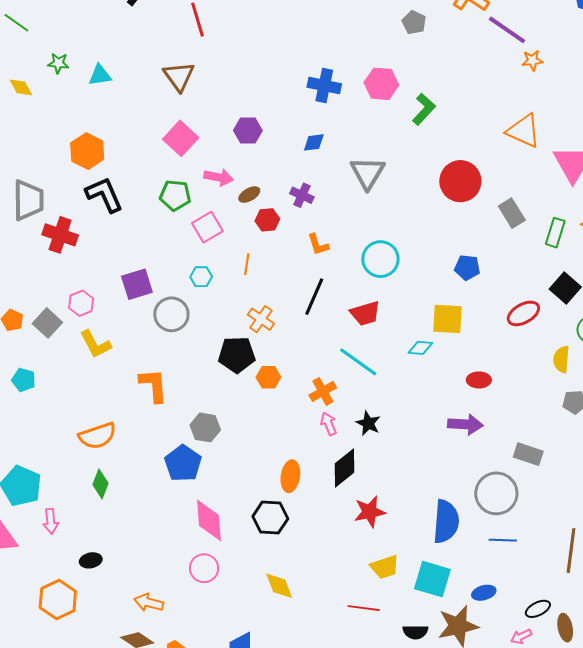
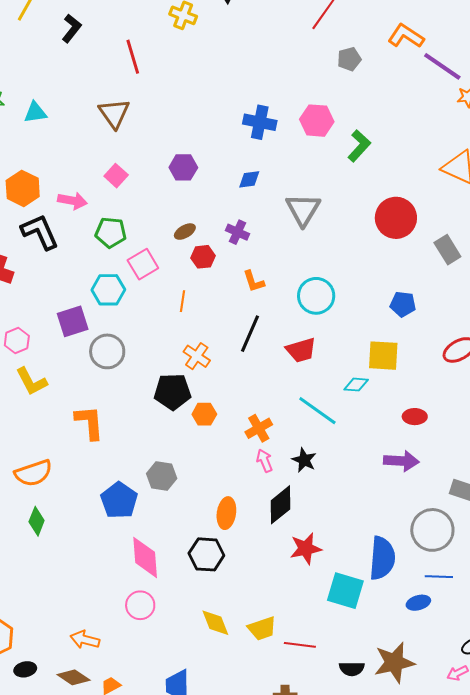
gray pentagon: (414, 22) -> (349, 59), turned 30
pink square: (181, 138) -> (116, 176), size x0.7
pink arrow: (219, 177) -> (72, 201), moved
cyan hexagon: (201, 277) -> (108, 290), moved, size x1.5
cyan line: (358, 362) -> (317, 411), moved
gray hexagon: (205, 427) -> (162, 476), moved
black ellipse: (91, 560) -> (25, 669), moved
yellow trapezoid: (385, 567) -> (262, 628), moved
cyan square: (432, 579) -> (345, 591), moved
blue ellipse: (484, 593) -> (418, 603), moved

